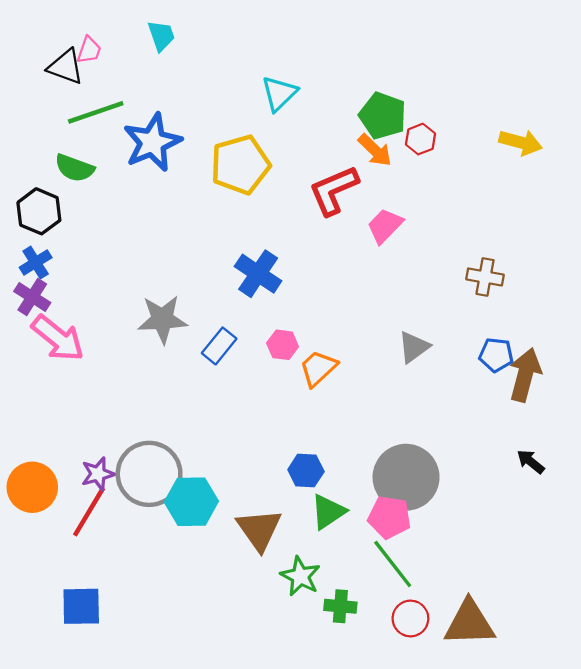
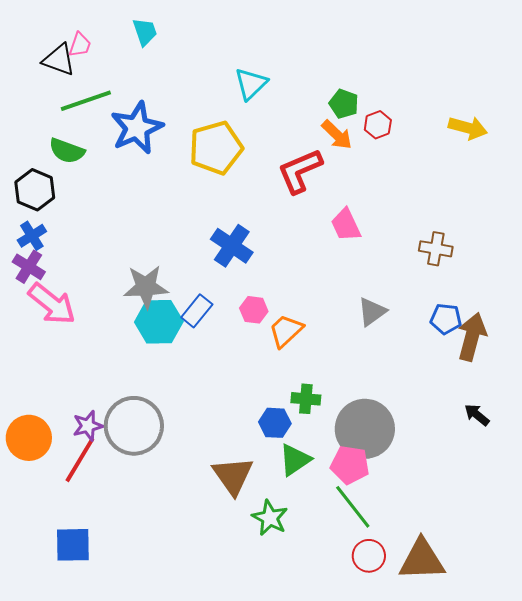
green pentagon: (383, 116) -> (344, 104), size x0.7
pink trapezoid: (385, 226) -> (346, 225), moved, turned -69
cyan hexagon: (191, 502) -> (159, 322), moved
green cross: (340, 606) -> (306, 399), moved

